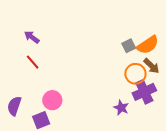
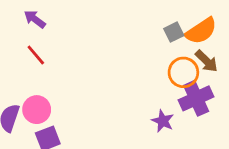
pink circle: (52, 100) -> (37, 110), moved

